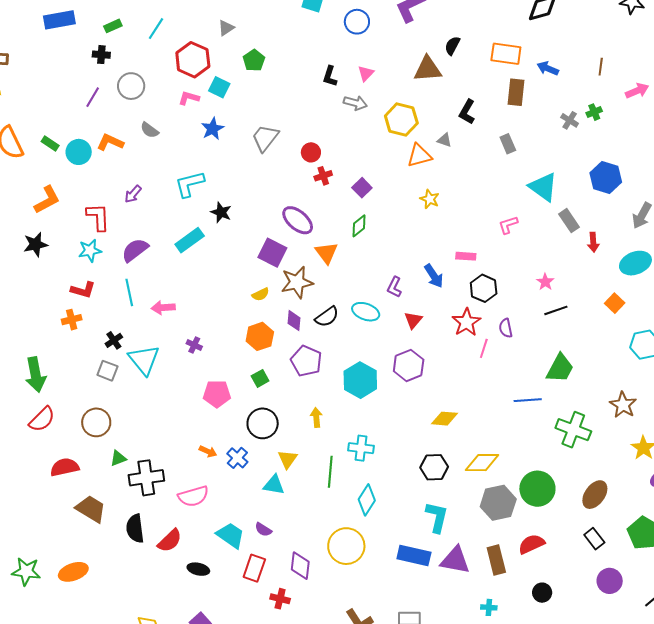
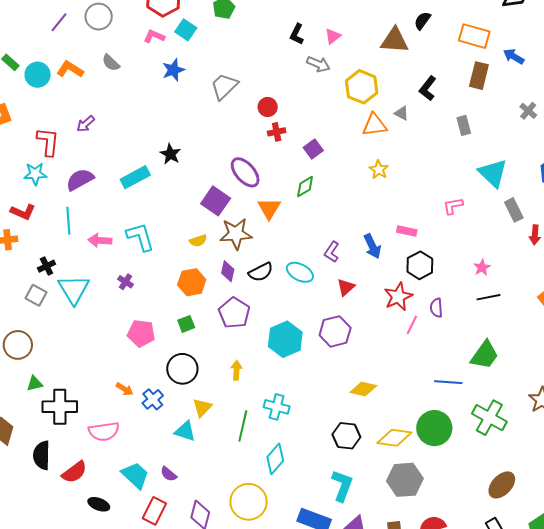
cyan L-shape: (189, 184) -> (140, 237), moved, turned 80
green circle: (537, 489) -> (434, 428), moved

